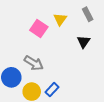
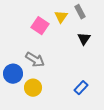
gray rectangle: (88, 14) -> (80, 12), moved
blue rectangle: (52, 90) -> (81, 88), moved

